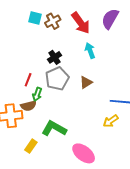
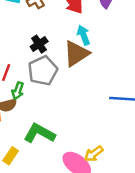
brown triangle: (86, 82) -> (76, 54), moved, size x1.6
yellow arrow: (111, 121) -> (94, 154), moved

